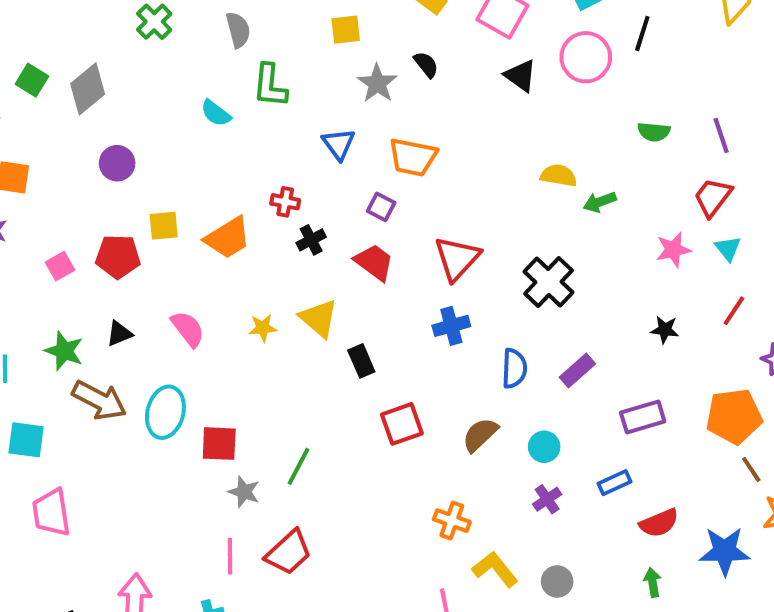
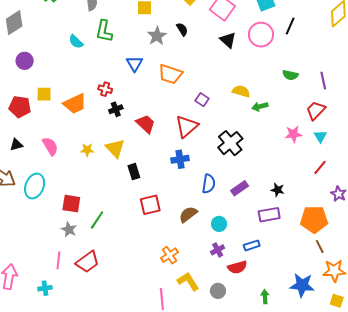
purple square: (381, 207) -> (202, 100), moved
black star: (665, 330) -> (278, 190), moved
red square: (219, 444) -> (71, 204), moved
orange cross: (452, 521) -> (170, 255), turned 30
red semicircle: (659, 523) -> (237, 267), moved

